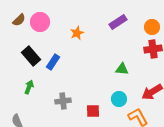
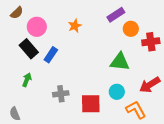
pink circle: (40, 22) -> (37, 27), moved
orange circle: (152, 27) -> (131, 29), moved
green triangle: (122, 69) -> (120, 62), size x1.5
red square: (93, 111) -> (91, 104), size x1.5

